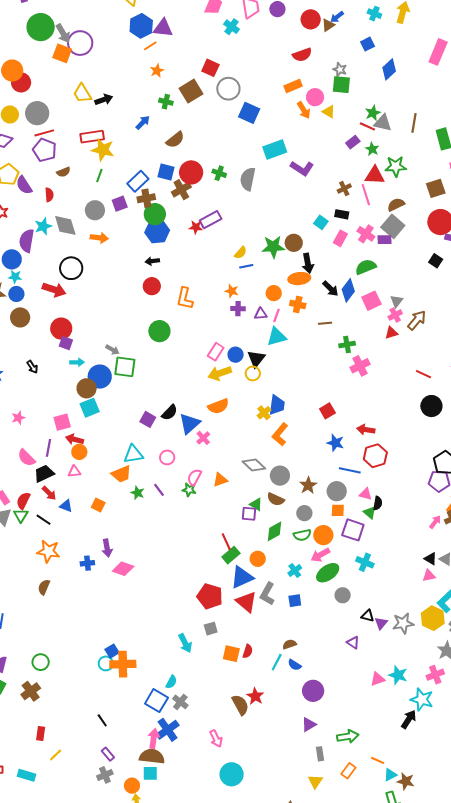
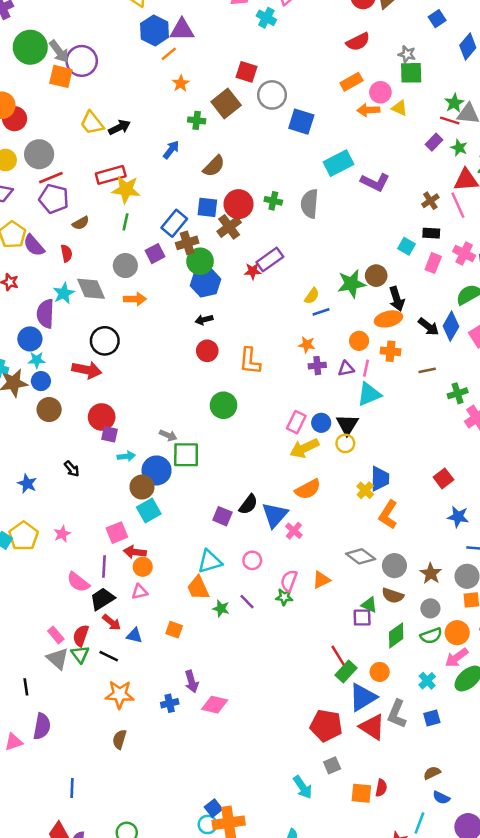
orange arrow: (304, 110) -> (368, 110), turned 126
orange trapezoid: (121, 474) -> (198, 588), turned 95
cyan line: (277, 662) -> (419, 823), moved

